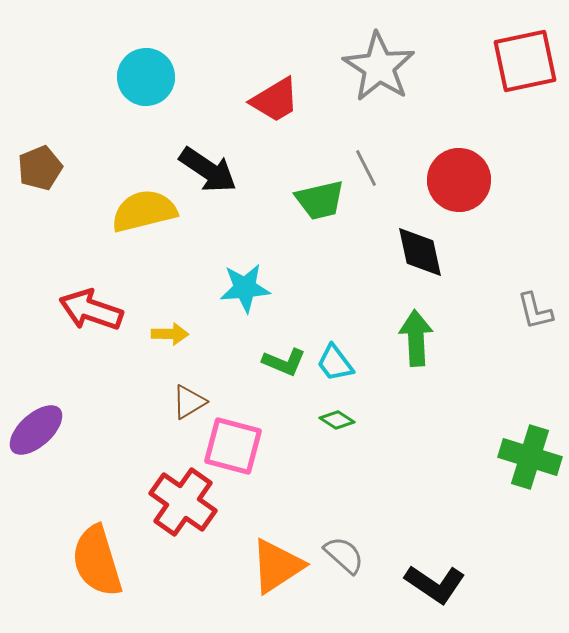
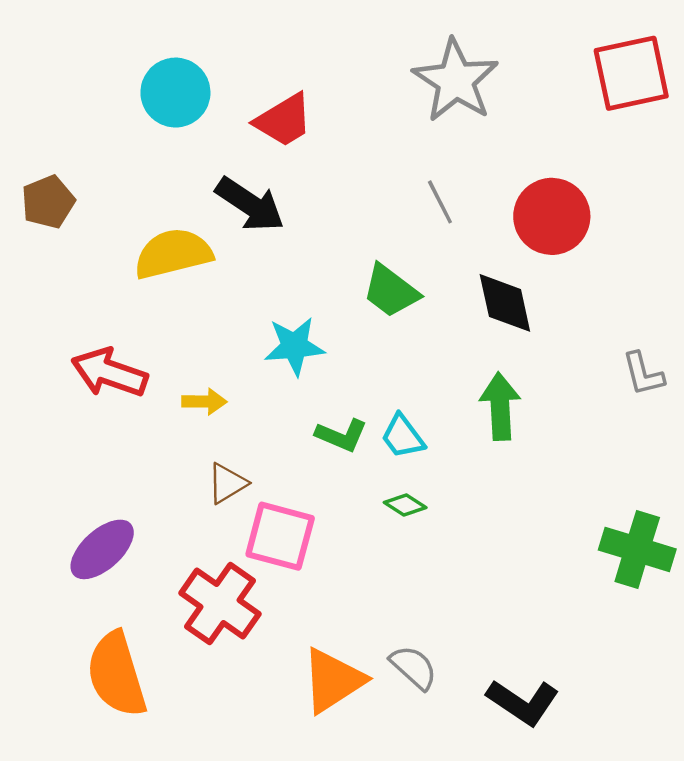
red trapezoid: (275, 100) -> (284, 120), moved
green trapezoid: (320, 200) -> (391, 291), moved, turned 50
purple ellipse: (36, 430) -> (102, 549), moved

